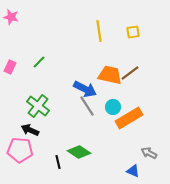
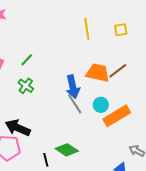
blue arrow: (85, 89) -> (73, 87), turned 50
green cross: (38, 106) -> (26, 86), moved, size x0.7
black arrow: (30, 130) -> (18, 128), size x1.4

